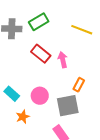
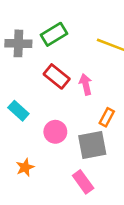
cyan rectangle: (12, 94) -> (18, 111), moved
orange star: (23, 117) -> (25, 167), moved

